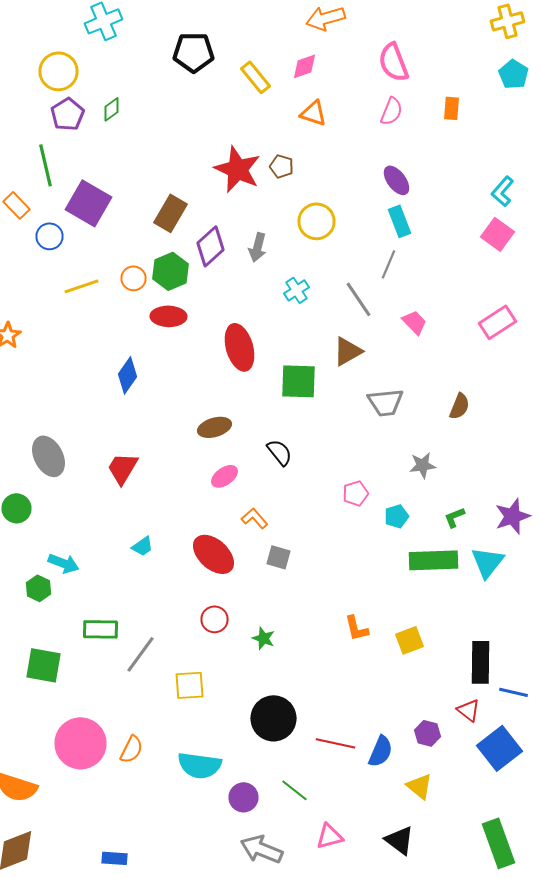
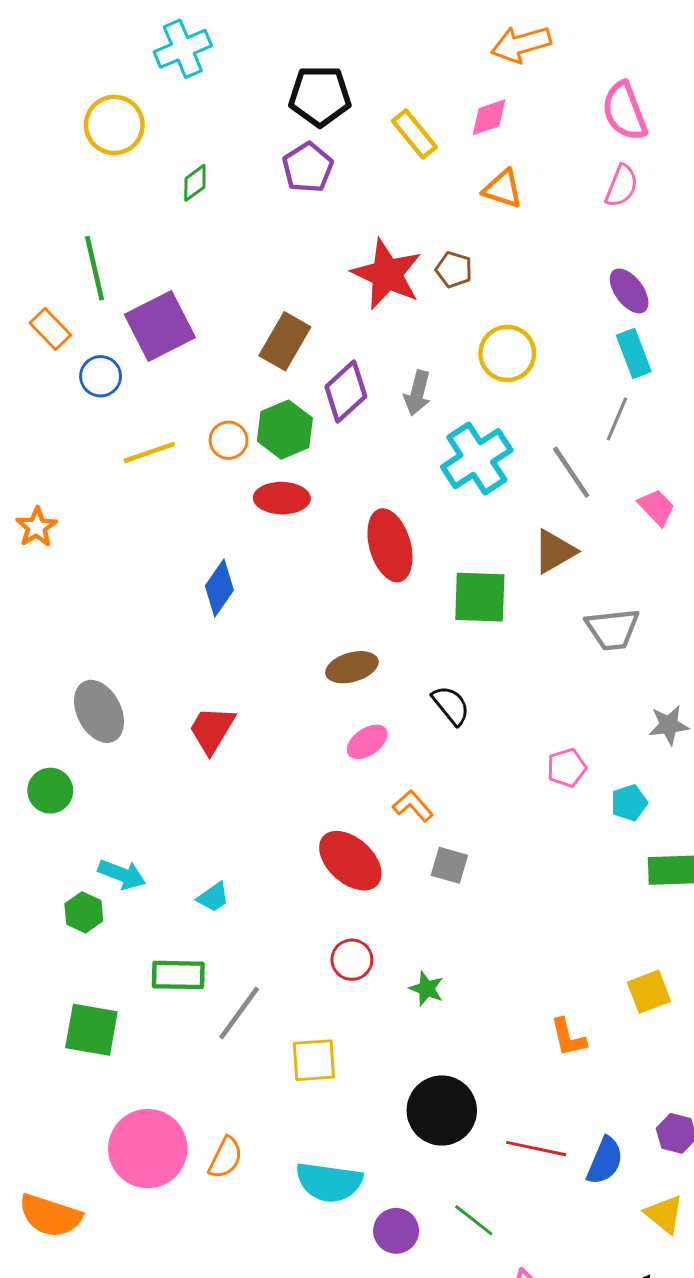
purple pentagon: (68, 114) -> (308, 168), moved
purple square: (88, 203) -> (160, 326), turned 33
cyan cross: (296, 290) -> (477, 459), size x1.8
cyan trapezoid: (142, 546) -> (213, 897), moved
orange L-shape: (356, 628) -> (568, 1037), moved

